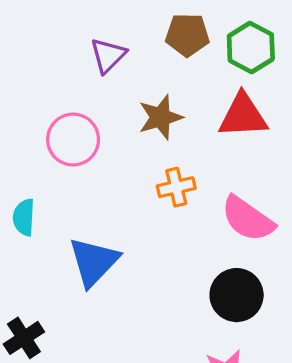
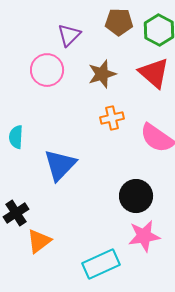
red triangle: (243, 116) -> (154, 73), turned 44
pink circle: (73, 140) -> (47, 70), moved
black circle: (237, 295) -> (136, 196), moved

